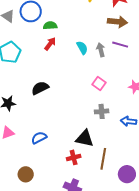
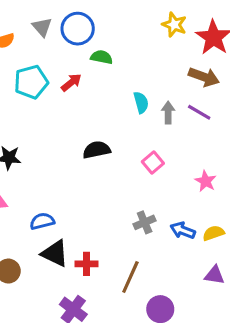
red arrow: (50, 44) -> (71, 82), moved
black semicircle: (40, 88) -> (97, 150), moved
gray cross: (102, 111) -> (145, 222), moved, turned -32
black triangle: (85, 138) -> (55, 253), moved

